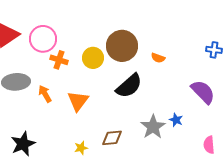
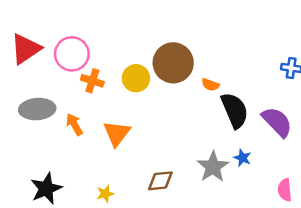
orange semicircle: (158, 58) -> (210, 85), moved
black semicircle: (129, 86) -> (235, 110), moved, turned -72
yellow star: (81, 148) -> (105, 194), moved

